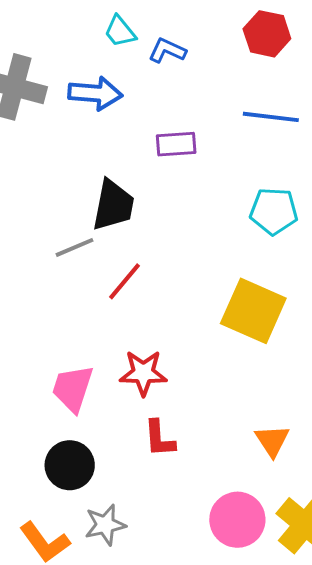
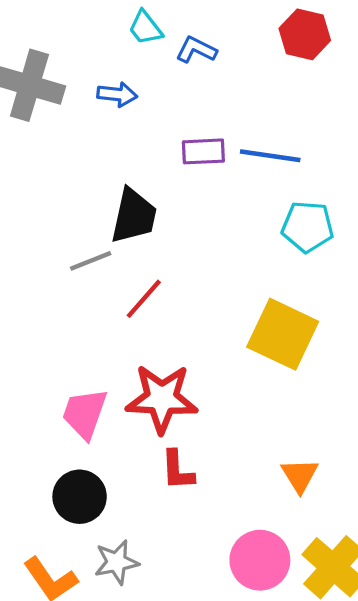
blue arrow: (95, 93) -> (117, 94), size x0.7
blue line: (271, 117) -> (270, 156), moved
red star: (143, 373) -> (162, 399), size x1.4

